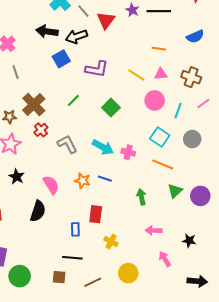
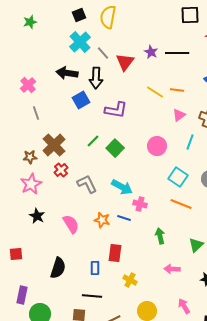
black arrow: (76, 36) -> (96, 78), turned -70
pink triangle: (161, 74) -> (179, 115), turned -32
yellow line: (136, 75) -> (155, 92), moved
pink circle: (155, 100) -> (157, 146), moved
green square: (111, 108) -> (115, 148), moved
cyan line: (178, 111) -> (190, 142), moved
pink cross: (128, 152) -> (140, 204), moved
green triangle: (175, 191) -> (196, 245), moved
black semicircle: (38, 211) -> (58, 268), moved
pink arrow: (165, 259) -> (184, 306), moved

